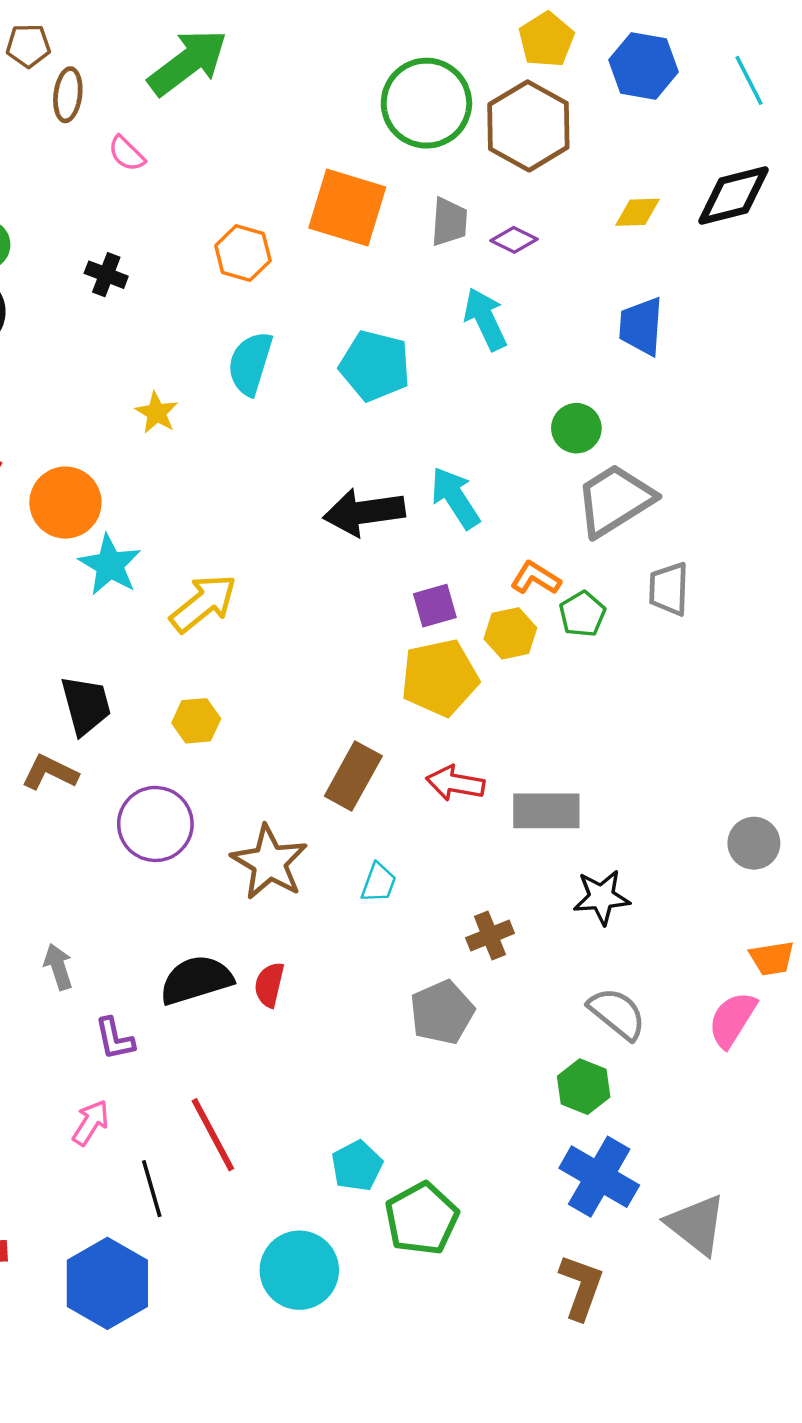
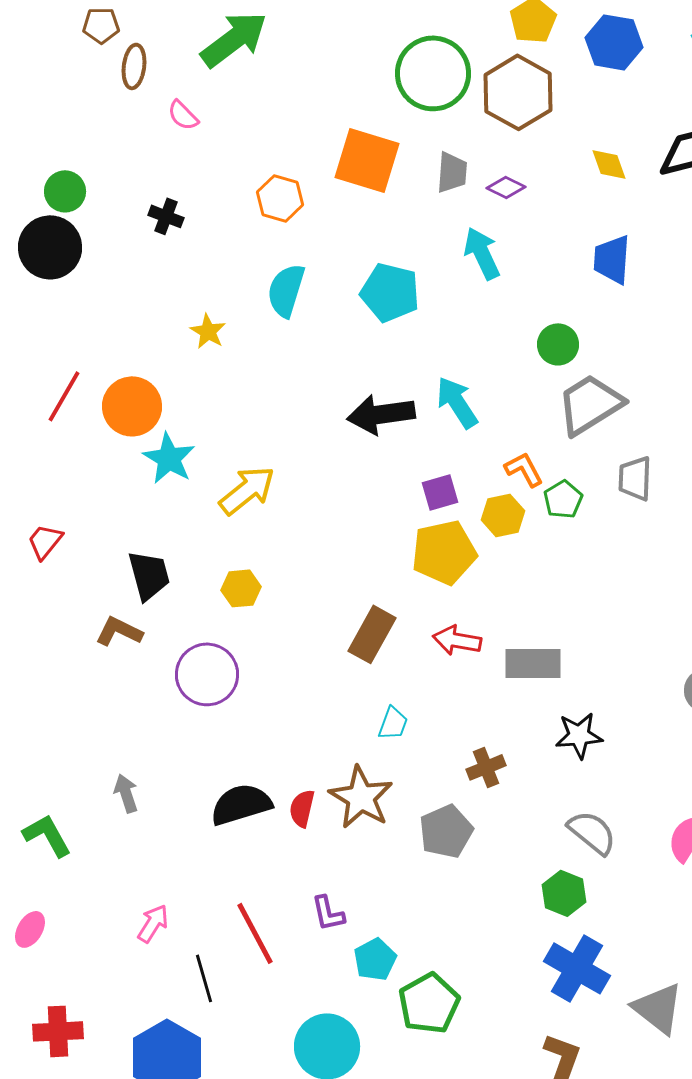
yellow diamond: (638, 212) -> (609, 164), turned 72
orange L-shape: (536, 578) -> (524, 469), turned 30
brown star: (269, 862) -> (361, 797), moved
purple L-shape: (115, 1039) -> (328, 913), moved

